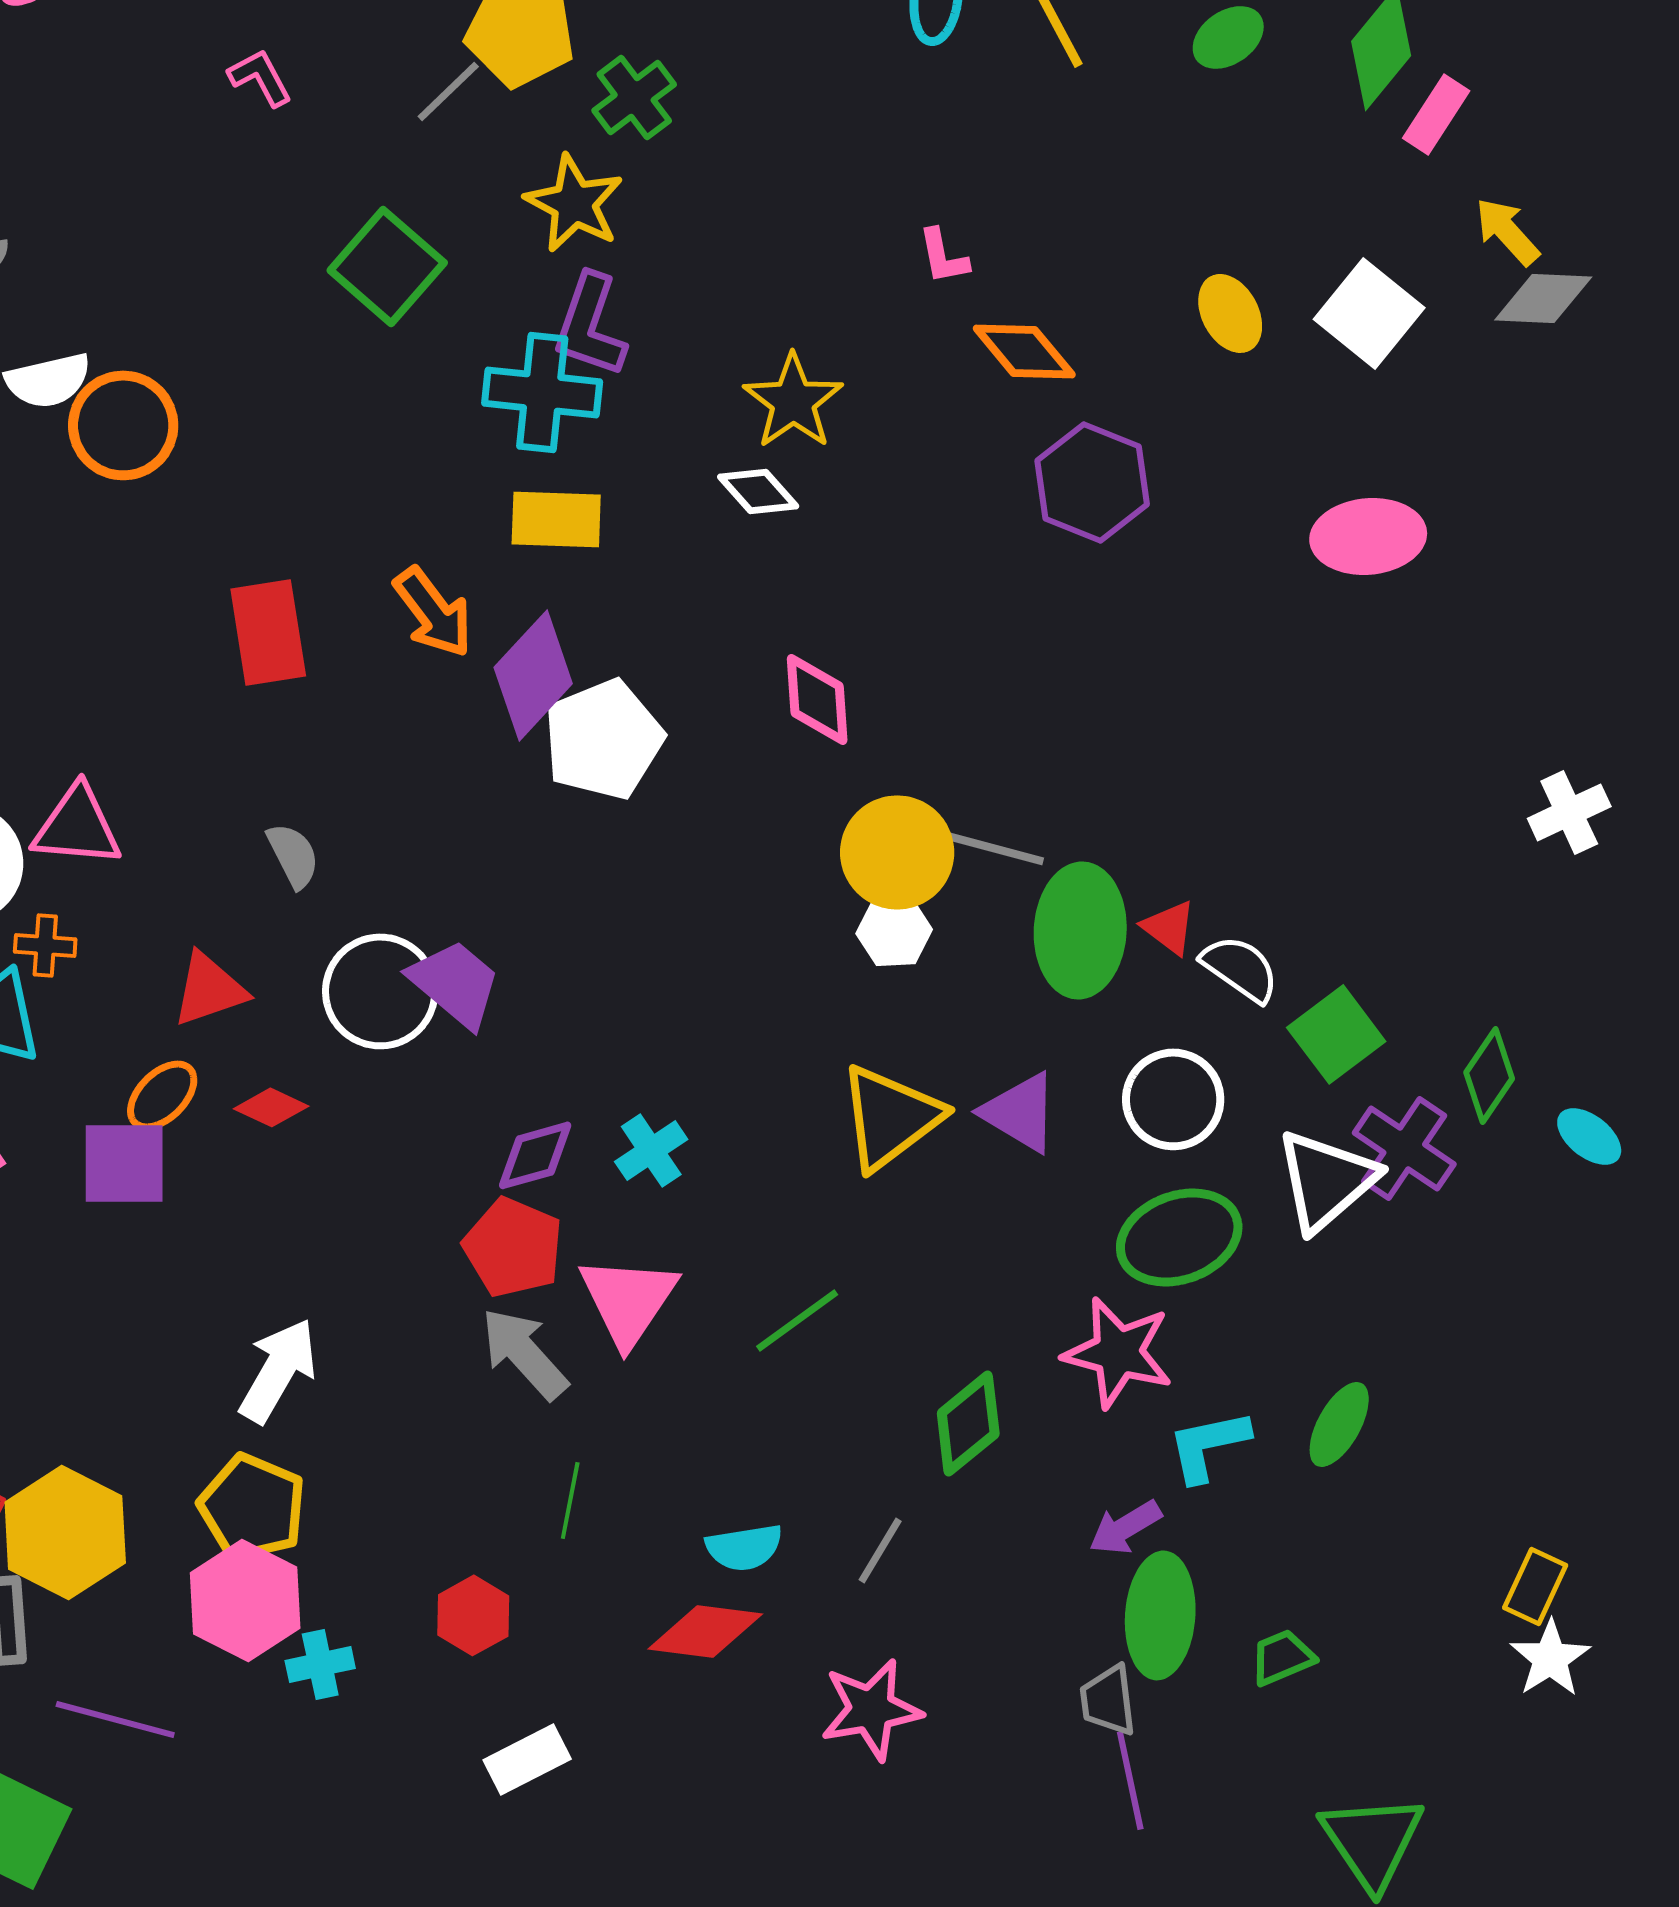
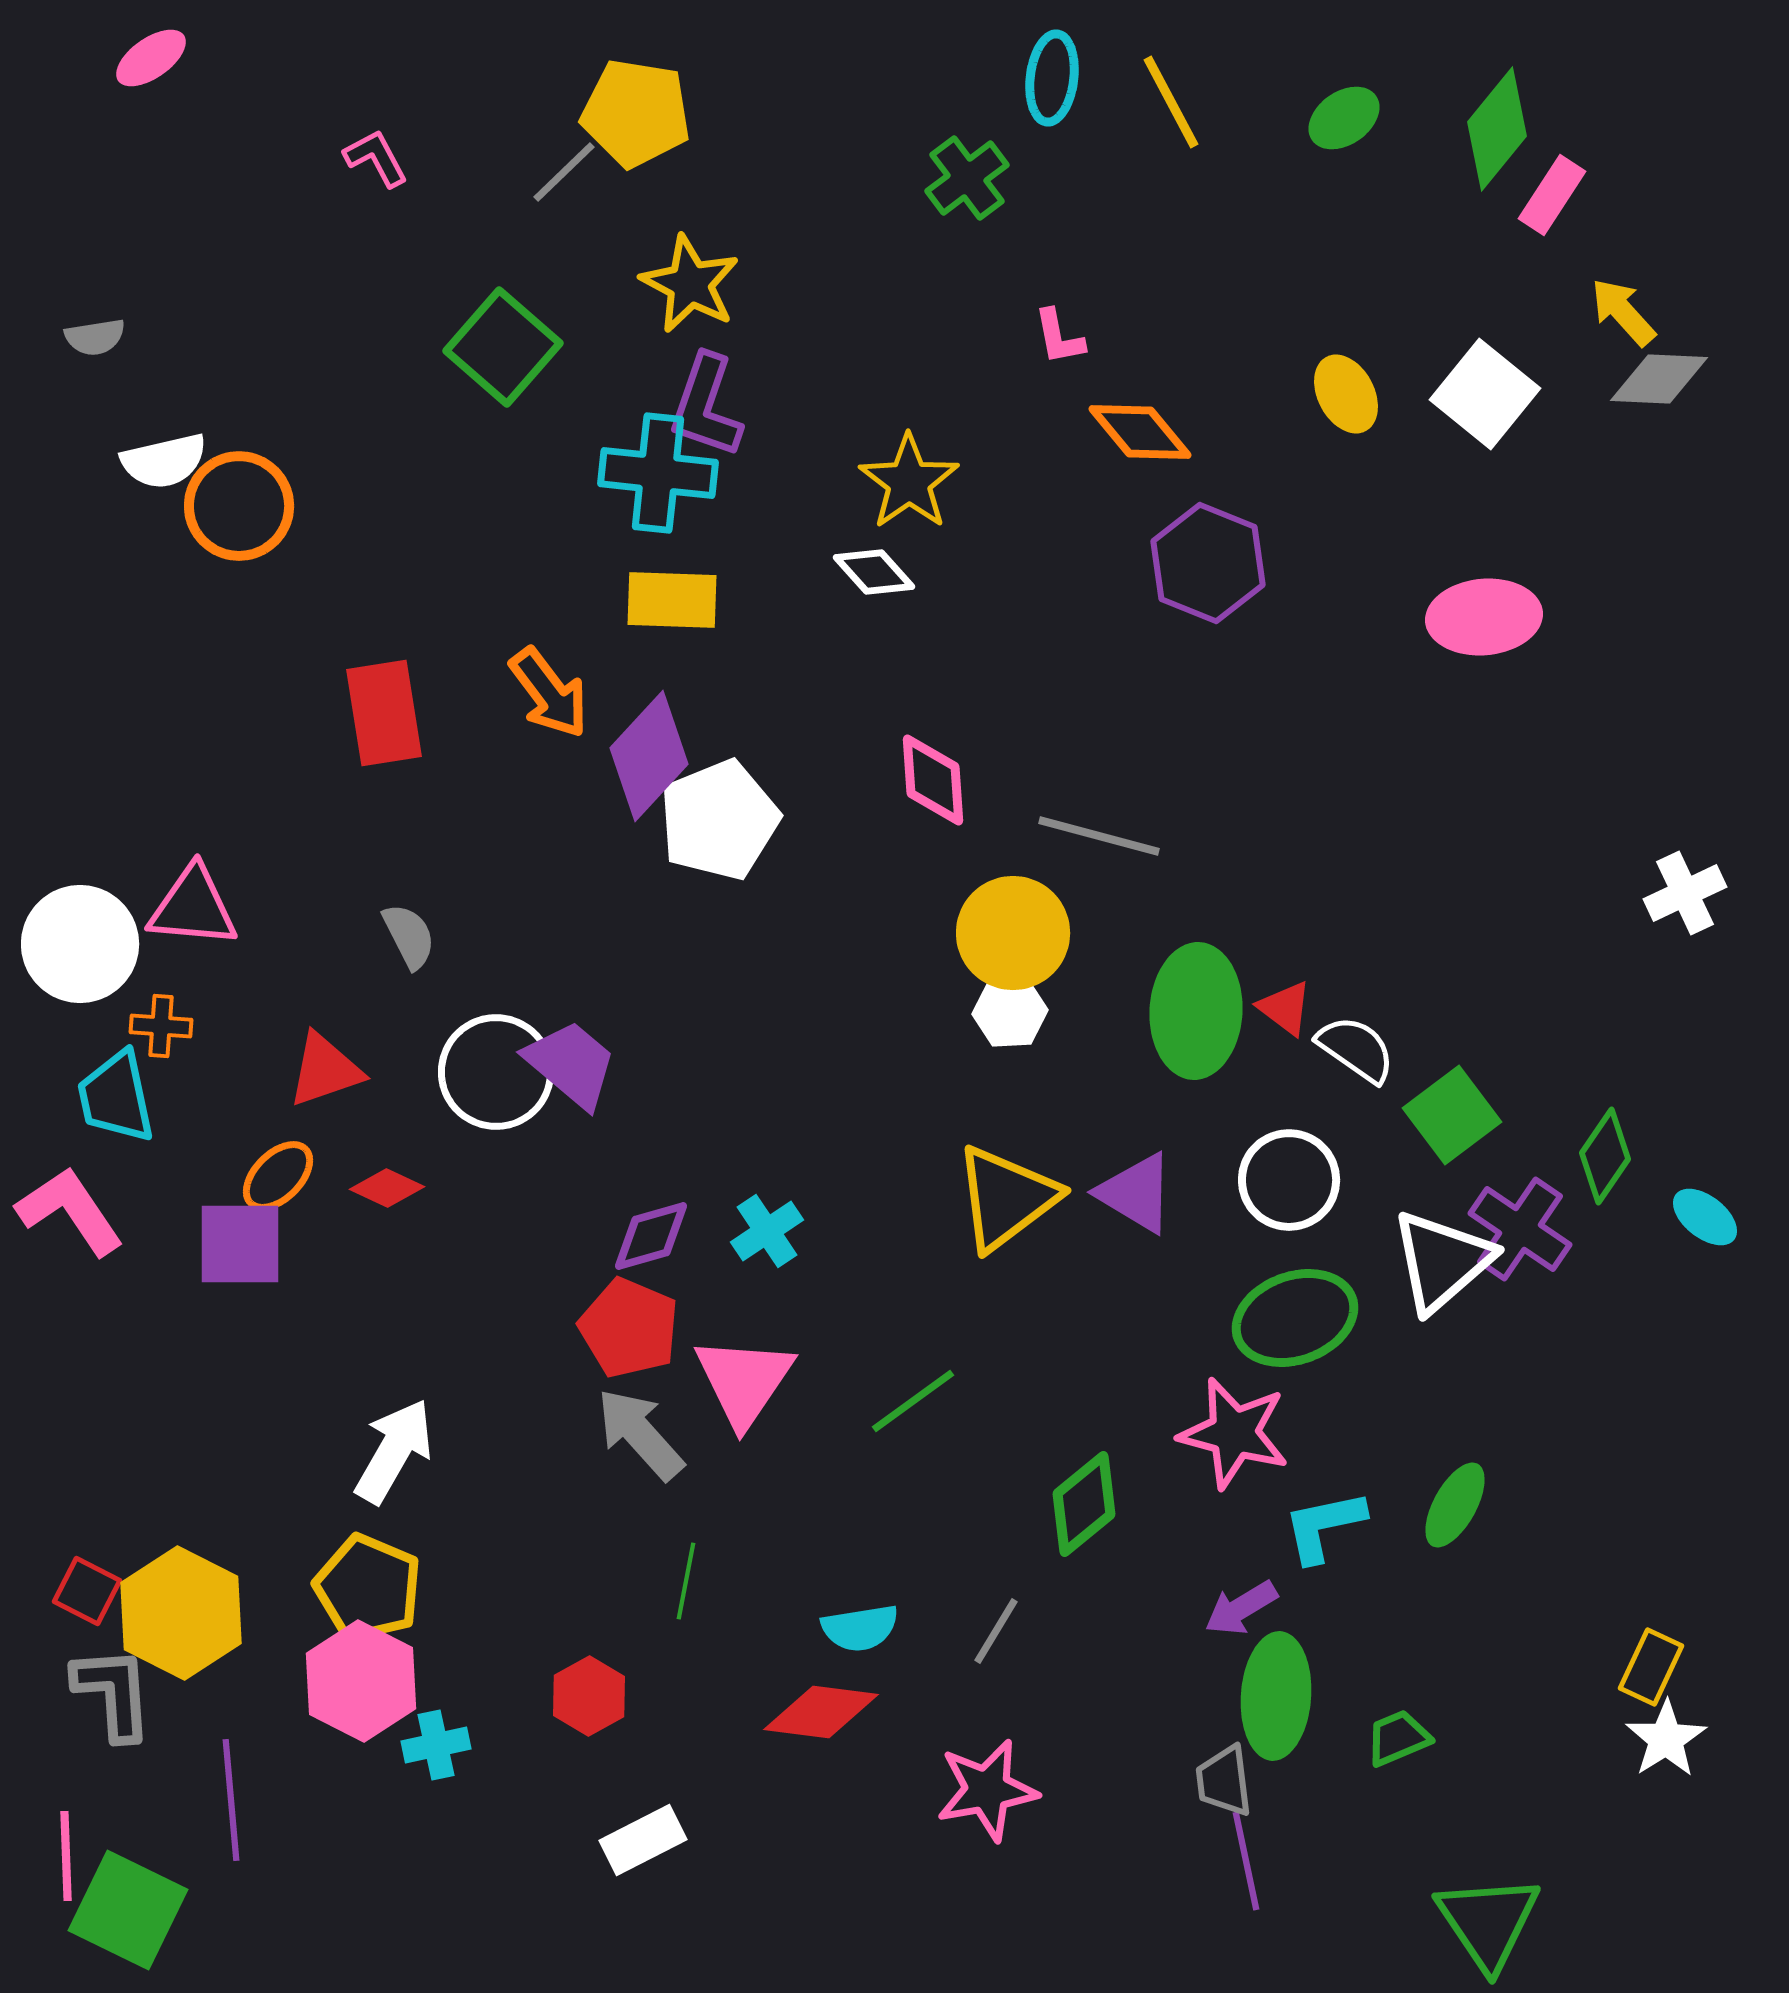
green cross: (634, 97) -> (967, 178), moved
gray line: (983, 845) -> (1099, 836), moved
purple line: (115, 1719) -> (231, 1800), turned 70

